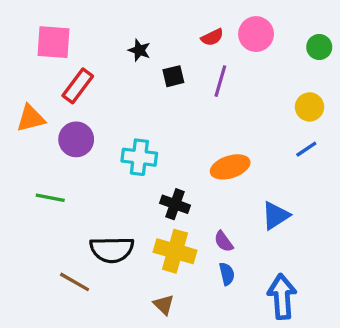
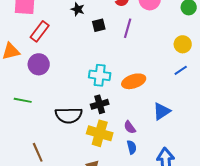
cyan cross: (139, 157) -> (100, 75), moved
black cross: (175, 204) -> (100, 104), turned -36
black semicircle: (112, 250) -> (69, 115), moved
brown line: (75, 282) -> (38, 152), turned 36

